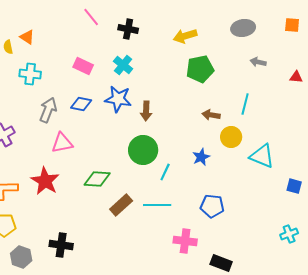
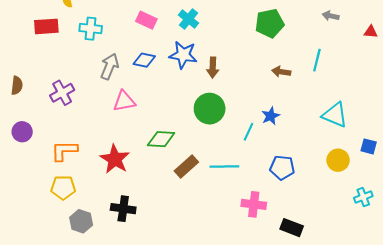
yellow circle: (231, 137) -> (338, 160), moved
cyan line: (165, 172) -> (249, 132), moved
red star: (45, 181) -> (115, 159), moved

